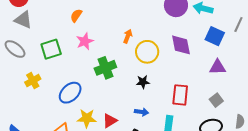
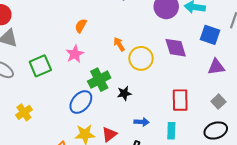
orange semicircle: (76, 15) -> (81, 26), moved
orange arrow: (128, 36) -> (119, 44), turned -48
yellow cross: (33, 81) -> (24, 112), moved
black star: (143, 82) -> (124, 93), moved
blue ellipse: (70, 93) -> (81, 102), moved

